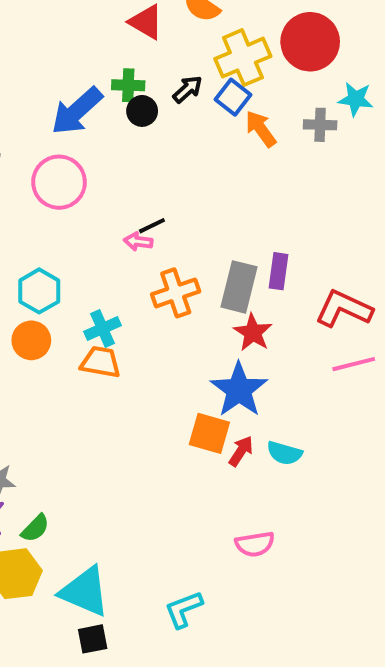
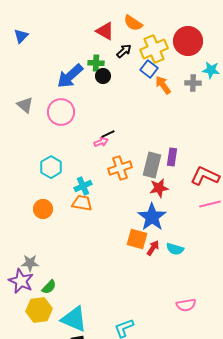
black arrow: (188, 89) -> (124, 51), moved
pink arrow: (138, 241) -> (101, 142), turned 152
red star: (253, 332) -> (159, 188), turned 30
orange circle: (31, 340) -> (43, 209), moved
pink semicircle: (255, 544) -> (186, 305), moved

